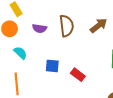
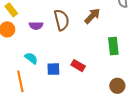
cyan semicircle: (20, 53) -> (31, 58), moved
blue square: (52, 66) -> (53, 69), moved

